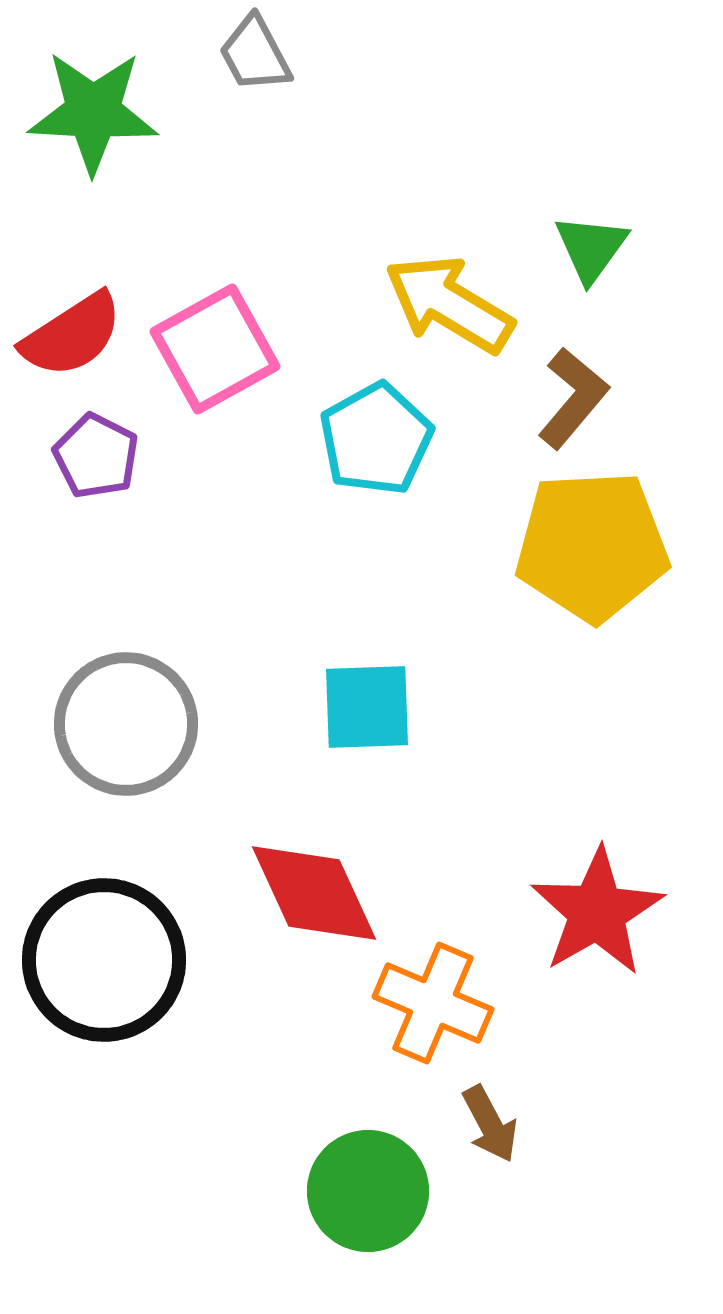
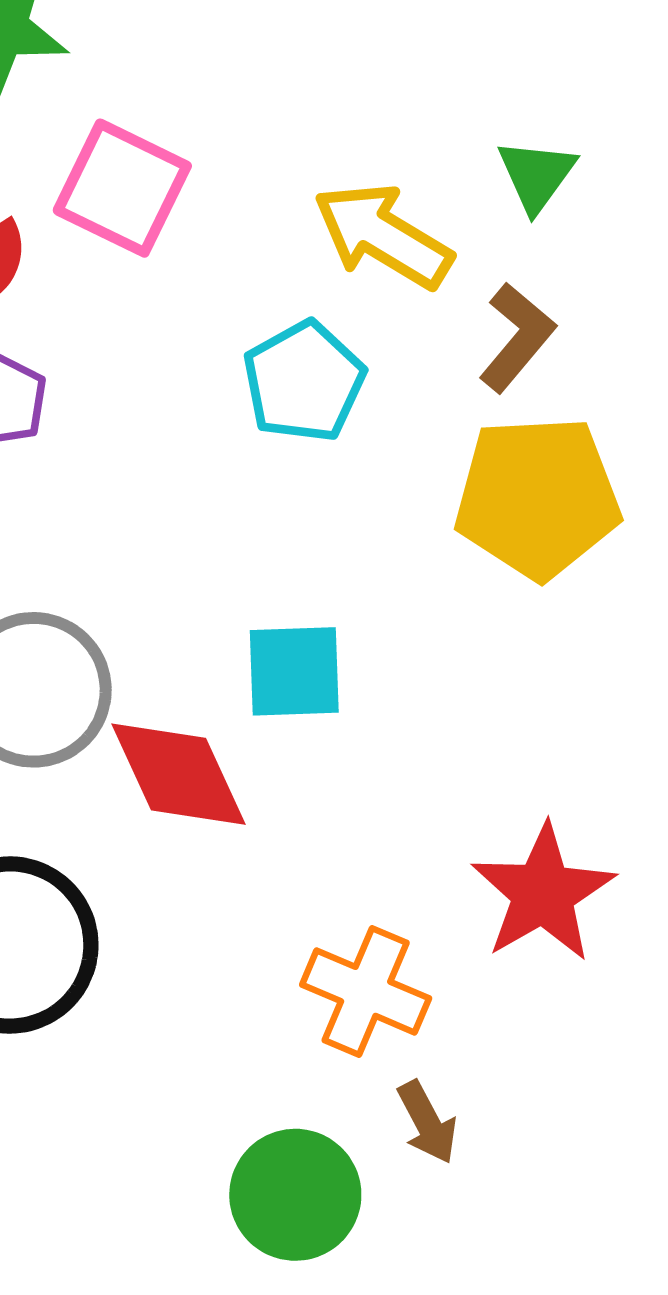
pink square: (215, 349) -> (122, 188), moved, turned -35
red diamond: (314, 893) -> (179, 774), moved

